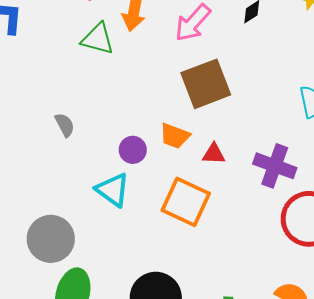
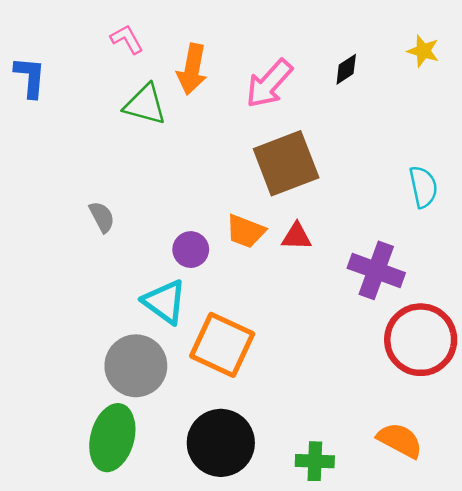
red triangle: (214, 154) -> (297, 236), moved
orange square: (186, 202) -> (222, 345), moved
gray circle: (51, 239) -> (136, 366), moved

